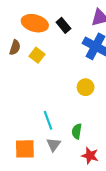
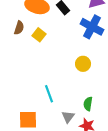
green semicircle: (77, 131) -> (88, 104), moved
gray triangle: (54, 145) -> (68, 117), moved

